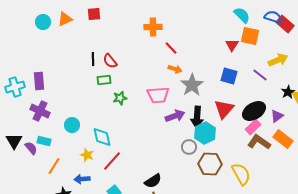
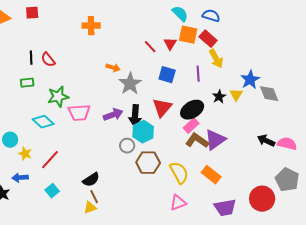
red rectangle: (285, 24) -> (208, 39), moved
red line: (171, 48) -> (150, 47), moved
yellow arrow: (278, 60) -> (216, 59), turned 84
purple line: (260, 75) -> (198, 74), turned 49
green rectangle: (104, 80) -> (27, 83), moved
black star: (288, 92) -> (219, 97), moved
pink trapezoid: (158, 95) -> (79, 113), moved
green star: (120, 98) -> (58, 97), size x1.5
purple triangle: (277, 116) -> (215, 140), moved, size x1.6
cyan circle: (72, 125) -> (10, 140), moved
cyan diamond: (102, 137) -> (43, 122), moved, turned -35
orange rectangle: (283, 139) -> (211, 175), moved

